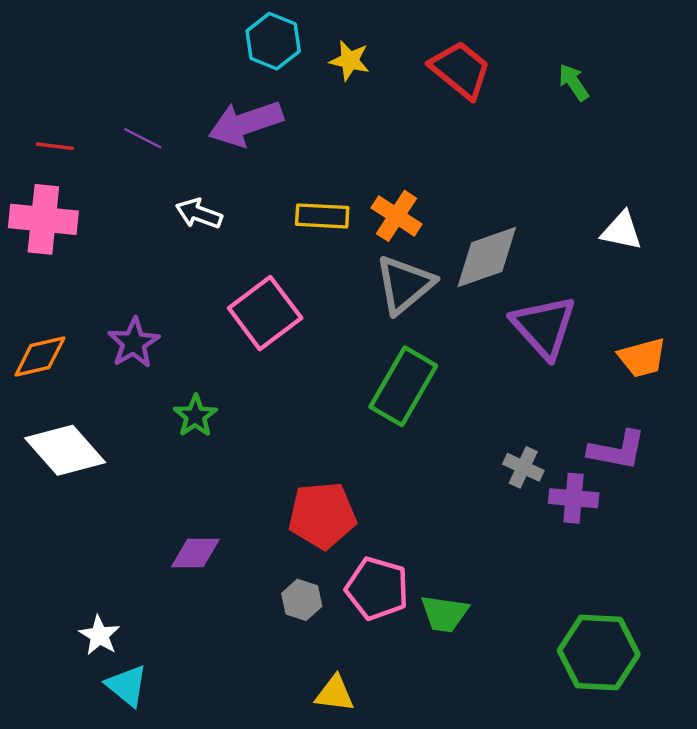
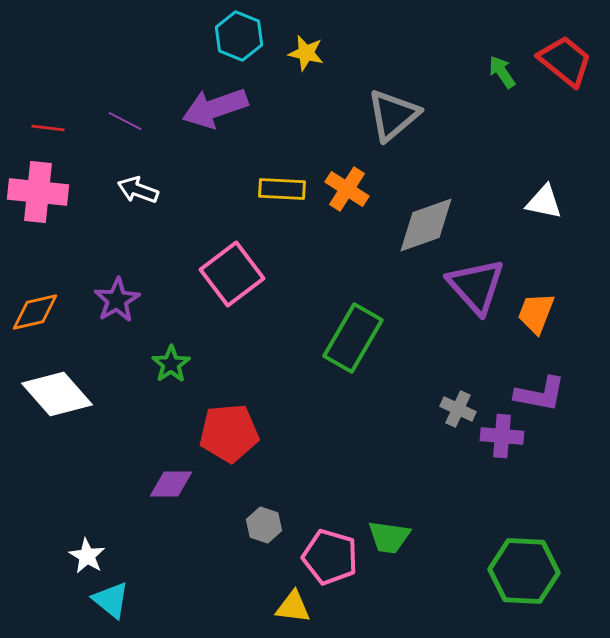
red trapezoid: (460, 70) -> (565, 61), moved
white arrow: (199, 214) -> (138, 190), moved
gray triangle: (404, 285) -> (393, 115), moved
orange trapezoid: (642, 358) -> (536, 313), moved, turned 126
red pentagon: (322, 515) -> (229, 433), moved
pink pentagon: (377, 588) -> (330, 557), moved

